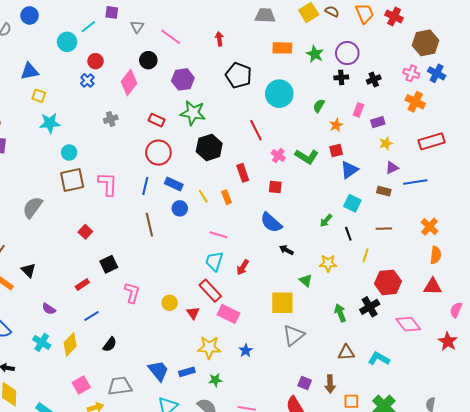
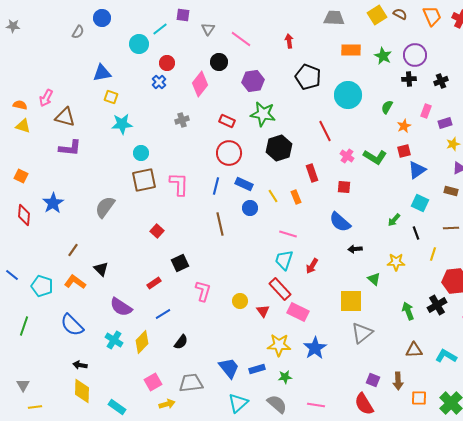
black arrow: (286, 250) -> (355, 249), turned -32
purple semicircle: (49, 309) -> (121, 307), size x1.6
blue star: (246, 351) -> (315, 348), size x1.6

